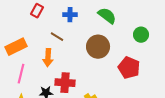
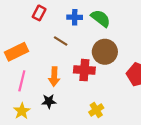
green semicircle: (107, 16) -> (101, 18), moved
orange arrow: (48, 58) -> (54, 77), moved
red cross: (65, 83) -> (84, 70), moved

